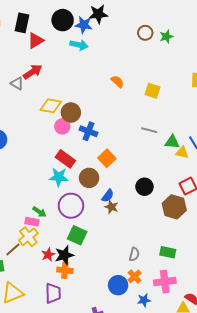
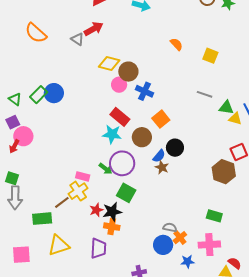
black circle: (144, 187) -> (175, 148), moved
green arrow: (39, 212) -> (105, 169), moved
gray semicircle: (134, 254) -> (170, 228), moved, turned -96

